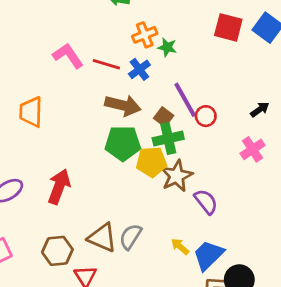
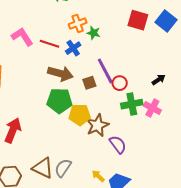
brown square: (164, 117) -> (89, 83), turned 32
green cross: (168, 138) -> (132, 104), moved
pink cross: (252, 149) -> (152, 108), turned -30

